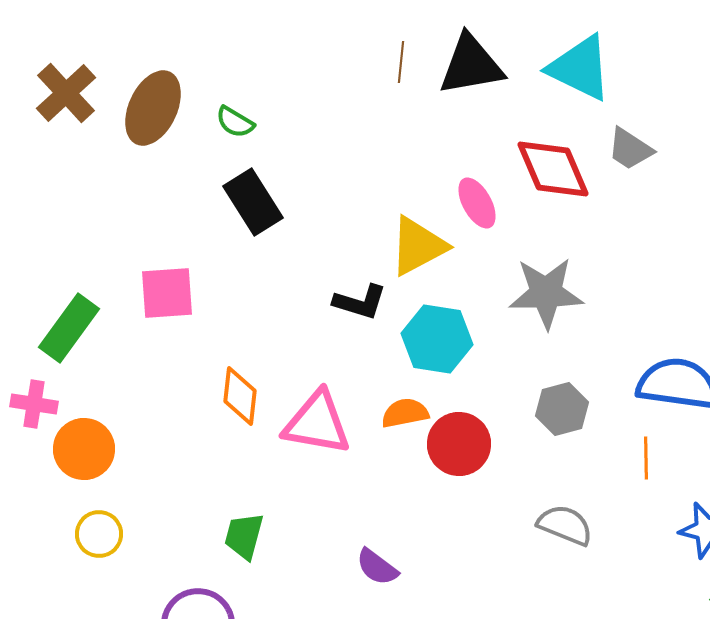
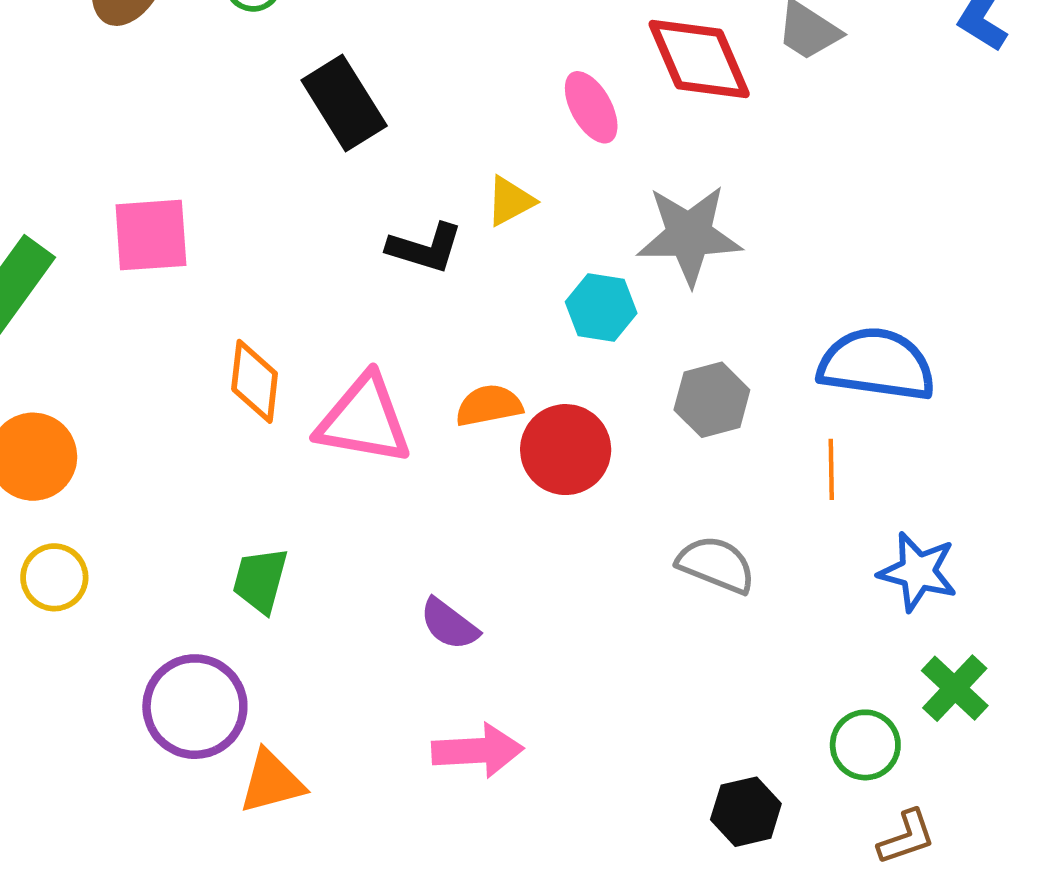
black rectangle: (253, 202) -> (344, 103), moved
yellow triangle: (418, 246) -> (510, 201), moved, size x0.6
cyan hexagon: (437, 339) -> (601, 308), moved, size x0.7

